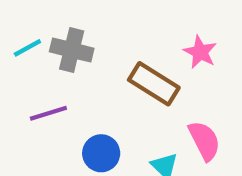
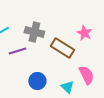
gray cross: (72, 50) -> (34, 32), moved
purple line: (48, 113) -> (17, 51), moved

